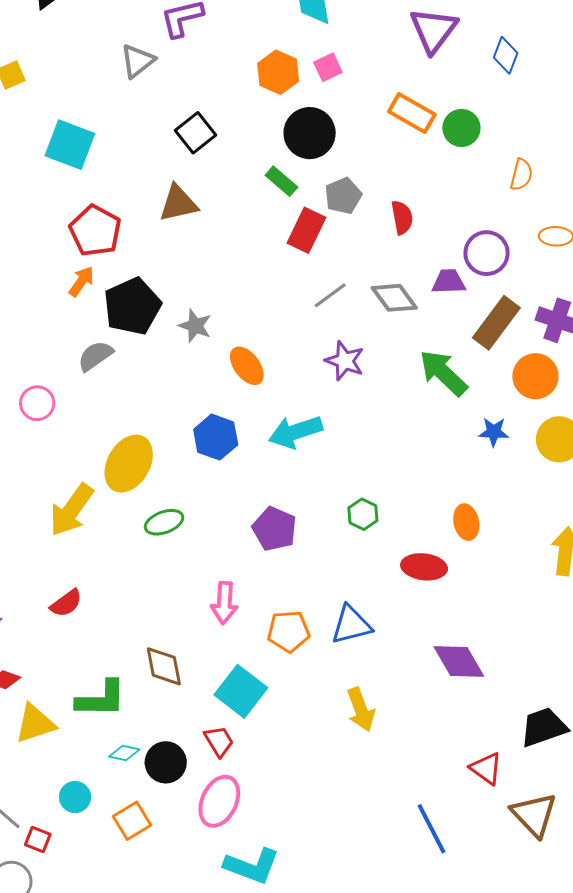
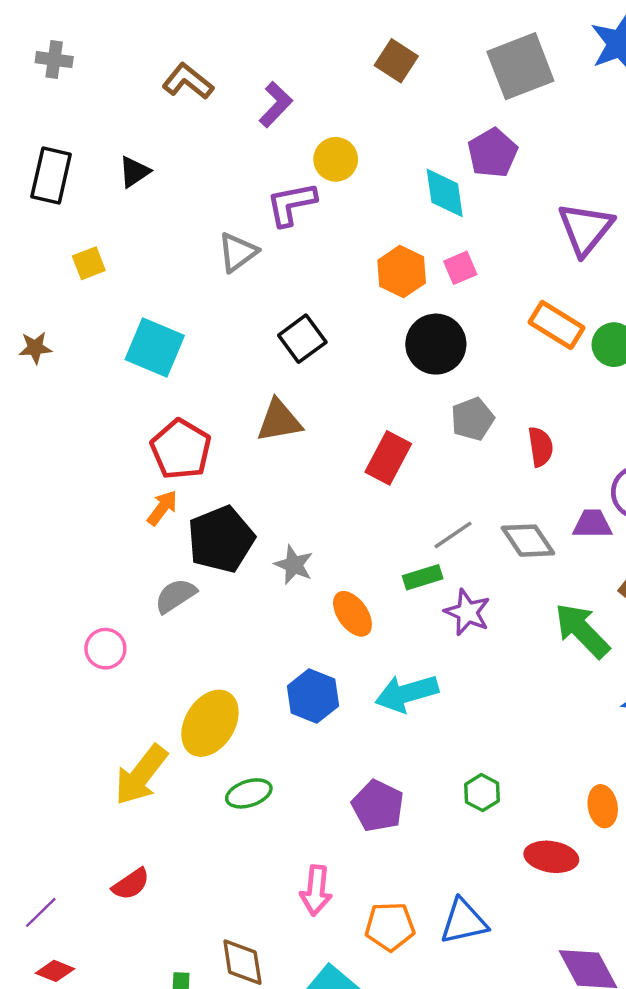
green rectangle: (281, 181) -> (423, 577), moved, turned -60
red rectangle: (306, 230) -> (388, 458), moved

